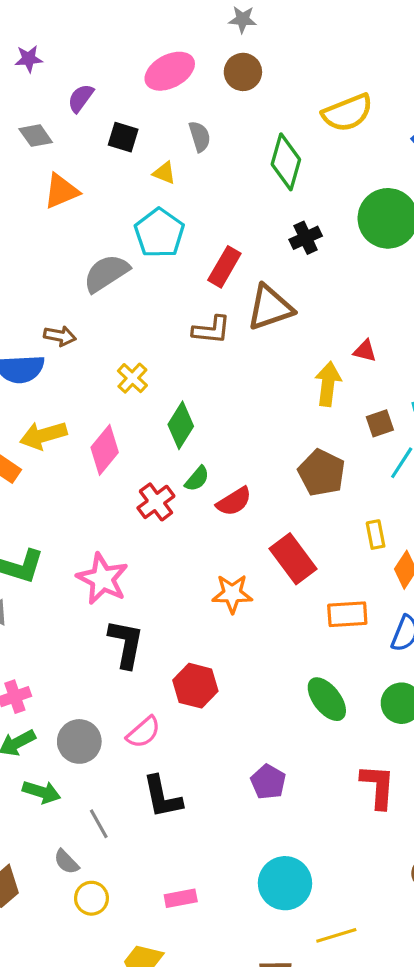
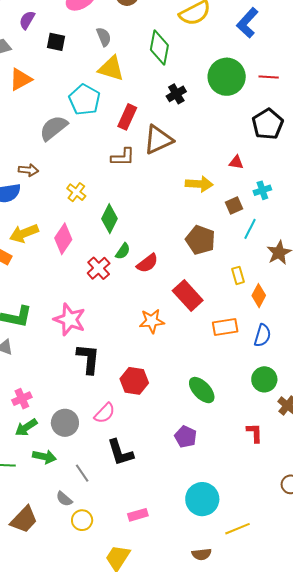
yellow triangle: (164, 173) -> (111, 69), moved, size x1.8
red triangle: (365, 351) -> (236, 162), moved
yellow arrow: (328, 384) -> (199, 184), turned 92
green ellipse: (327, 699) -> (202, 390), moved
red L-shape: (378, 786) -> (255, 433), size x0.7

